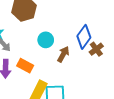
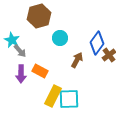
cyan circle: (46, 40) -> (60, 38), moved

